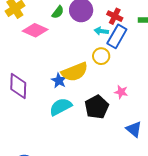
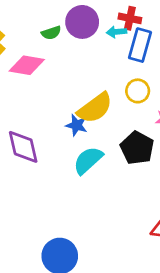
green semicircle: (58, 12) -> (51, 33), turned 48
cyan arrow: (101, 31) -> (116, 32), moved
yellow circle: (101, 56) -> (138, 91), moved

